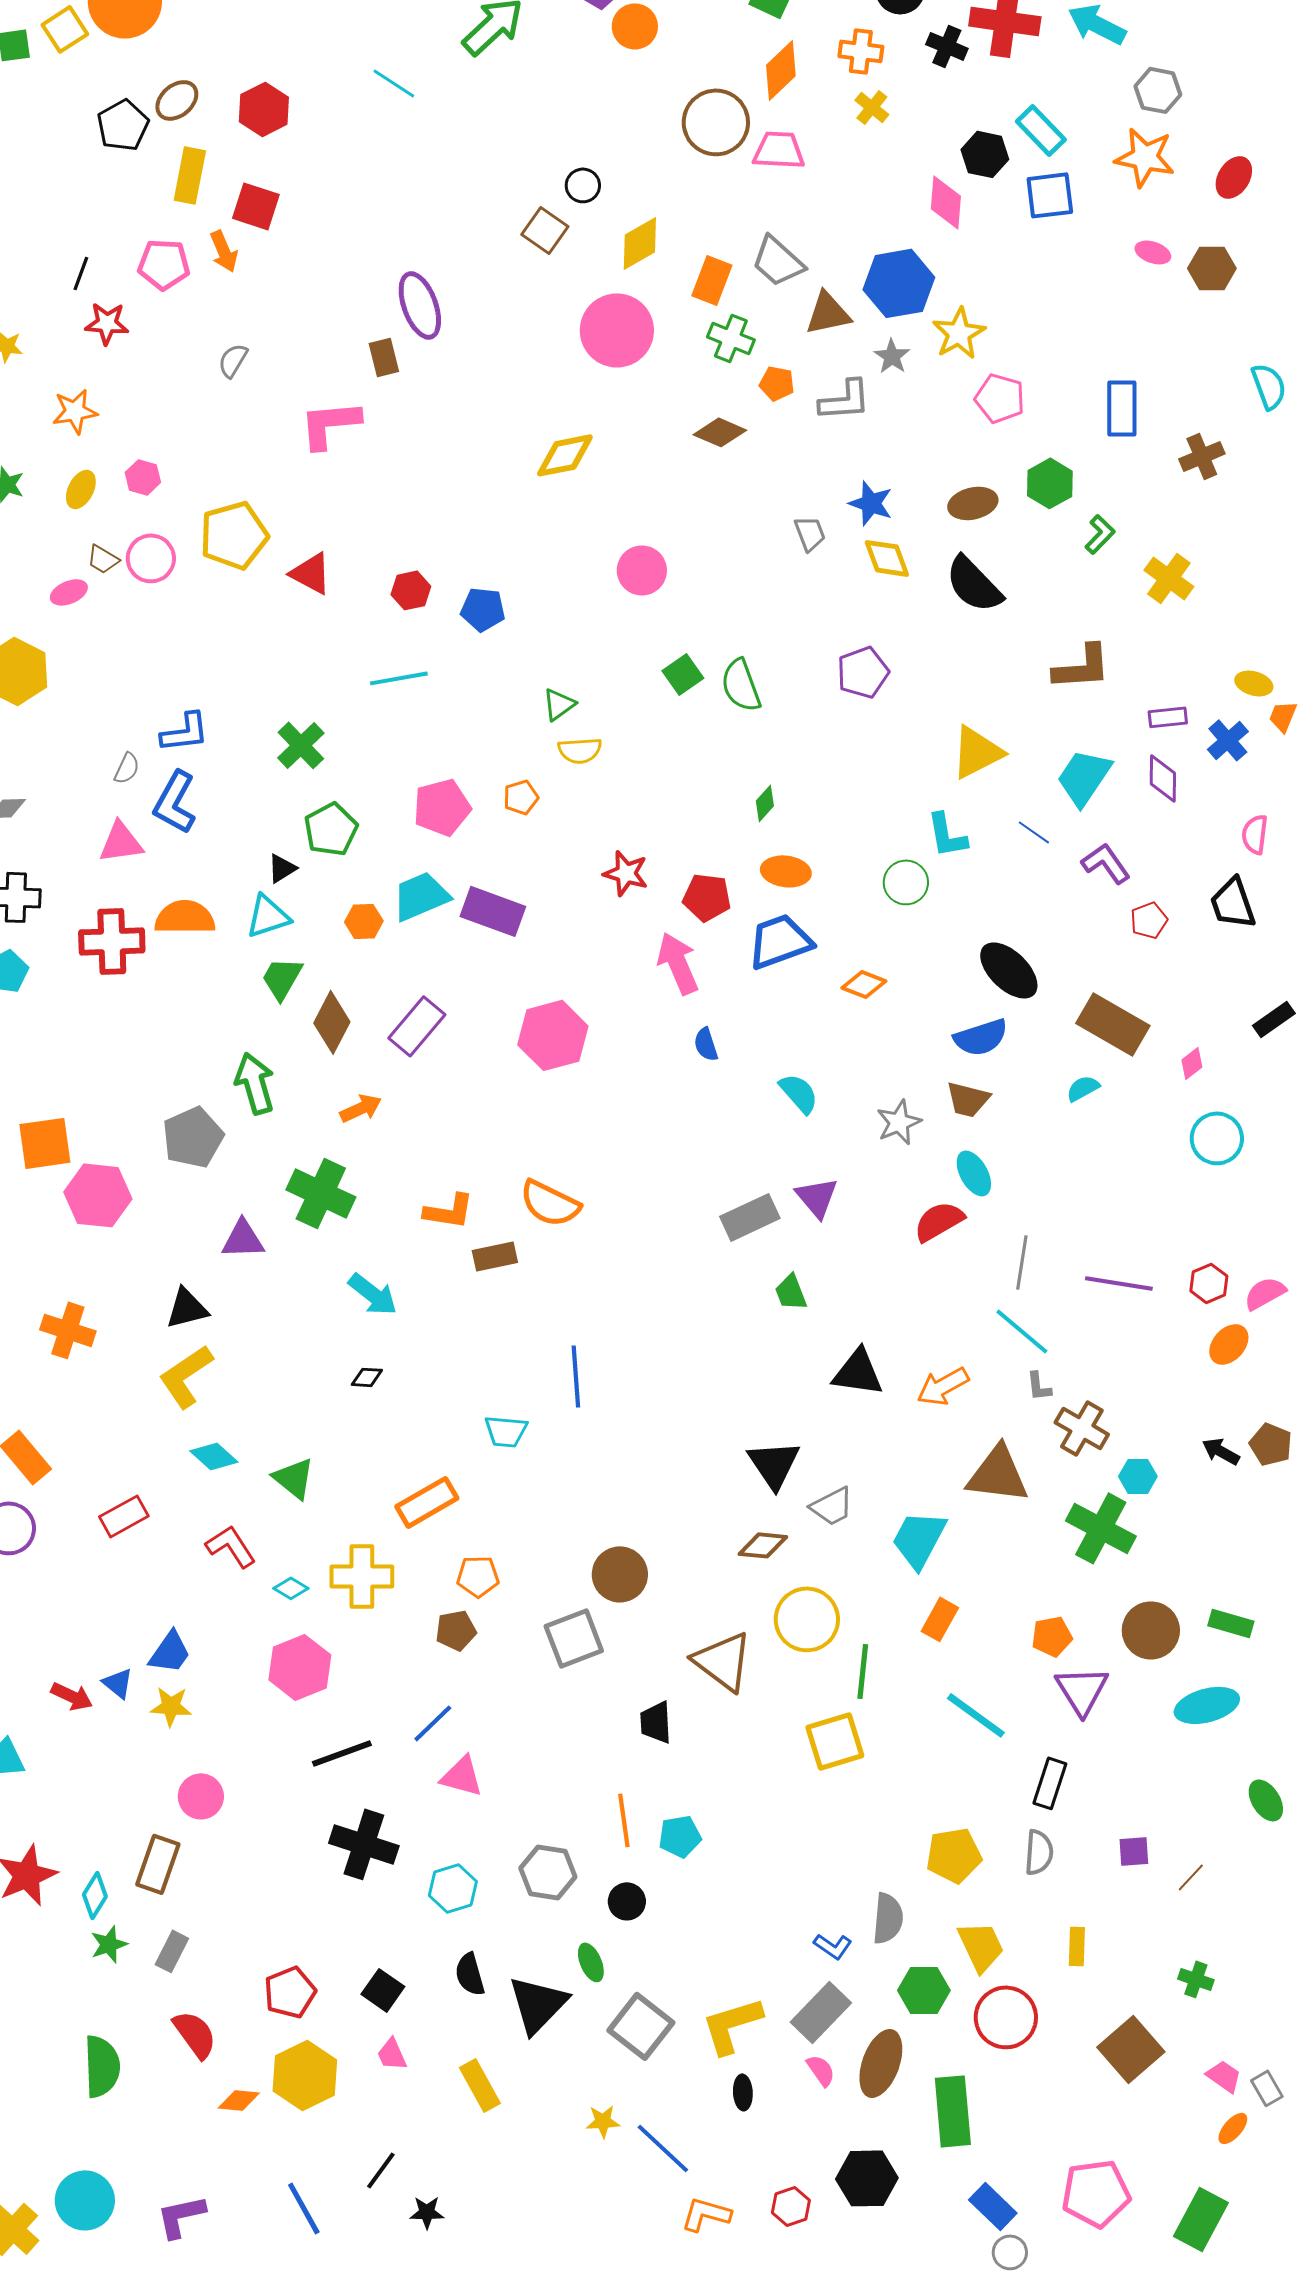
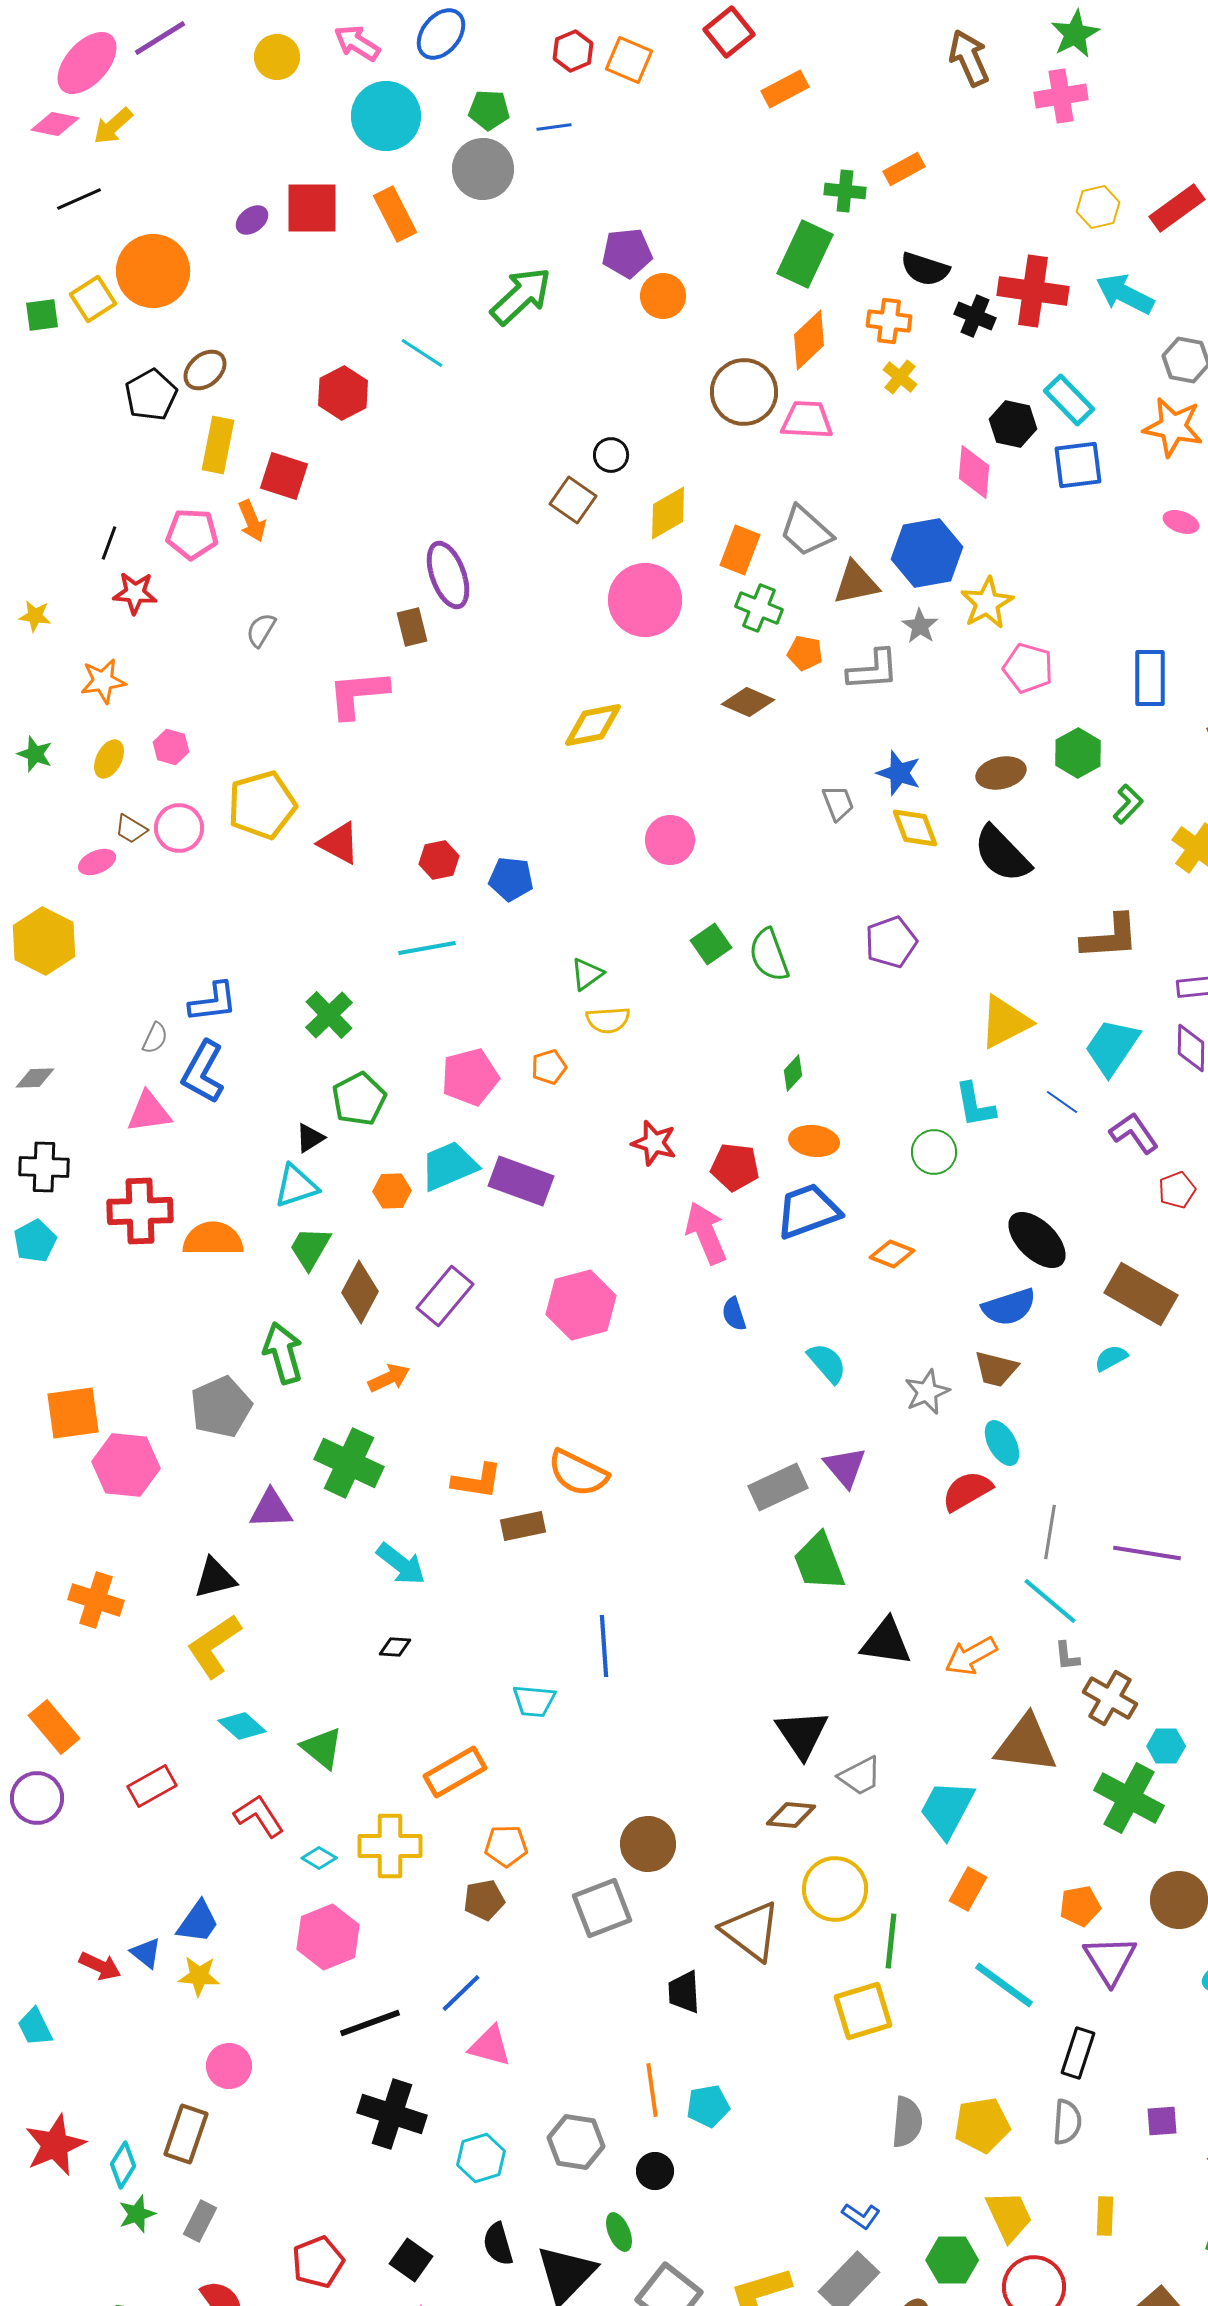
red hexagon: (264, 109) -> (343, 393), moved
orange semicircle: (185, 917) -> (213, 1239), moved
green trapezoid: (791, 1292) -> (819, 1562), size x1.6
gray semicircle: (888, 1918) -> (907, 2122), moved

